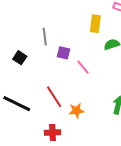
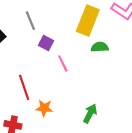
yellow rectangle: (95, 24) -> (88, 21), size x1.5
gray line: (45, 37) -> (30, 21), turned -30

